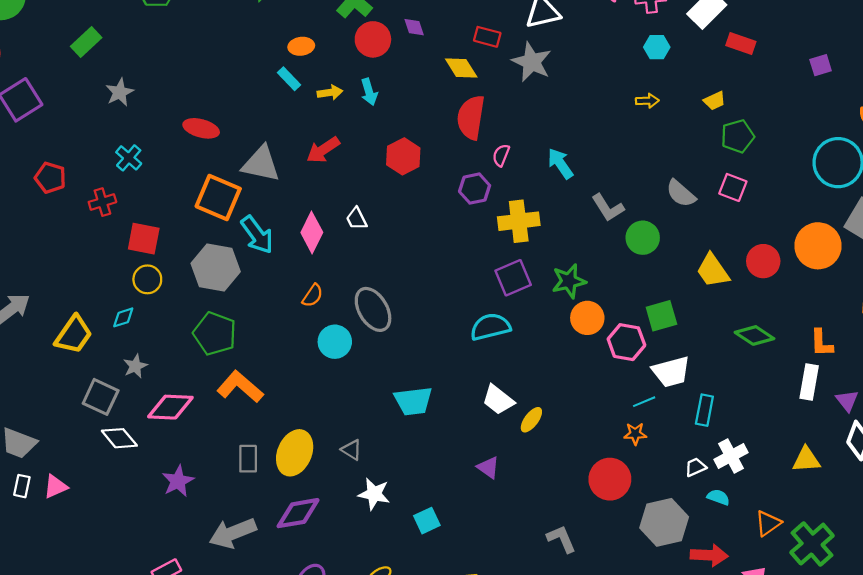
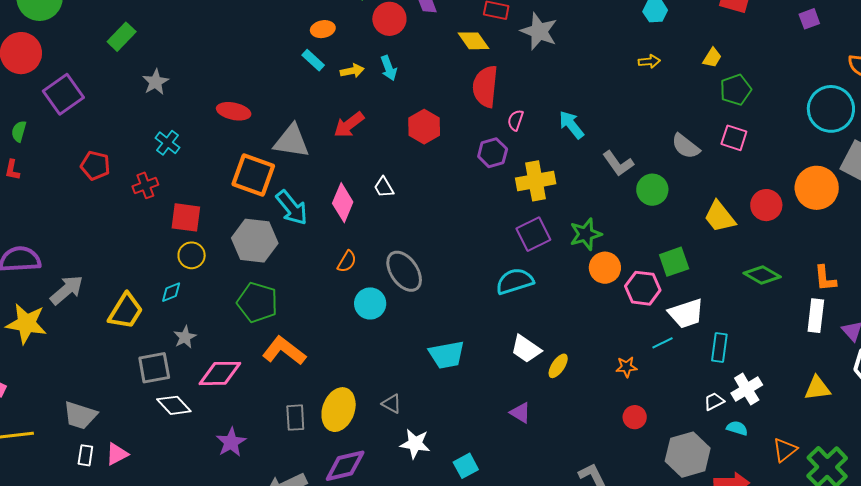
yellow trapezoid: (715, 101) -> (712, 58), turned -30
gray square: (101, 397) -> (154, 368), turned -32
orange star: (635, 434) -> (626, 367), moved
red circle: (610, 479) -> (635, 417), size x0.6

